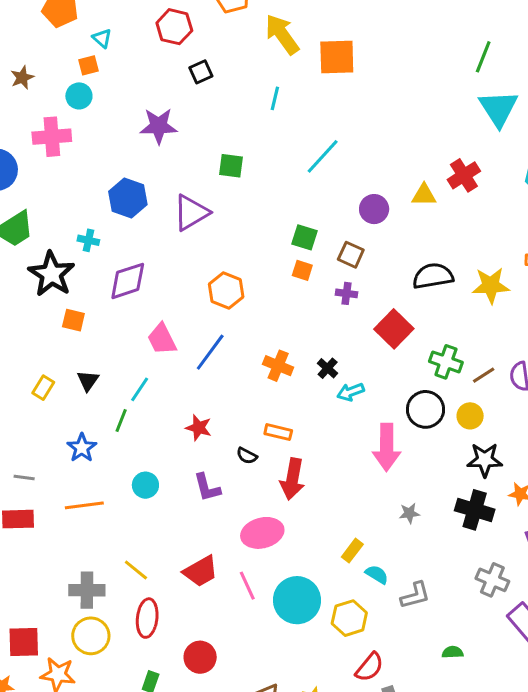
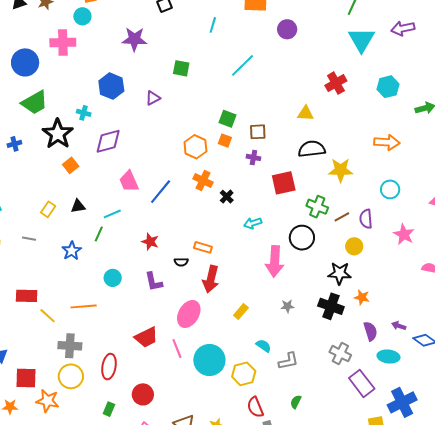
yellow triangle: (424, 195) -> (305, 113), moved
purple circle: (374, 209) -> (287, 29), moved
purple triangle: (191, 213) -> (153, 98), size x0.6
brown square: (351, 255) -> (258, 132), turned -30
yellow star: (491, 285) -> (341, 170), moved
orange hexagon: (226, 290) -> (195, 147), moved
orange square: (73, 320) -> (71, 165), turned 35
red square: (394, 329) -> (284, 183), turned 30
orange cross: (278, 366) -> (203, 180), moved
black cross: (328, 368) -> (227, 197), moved
black triangle: (88, 381) -> (78, 206), turned 42
cyan line: (140, 389) -> (112, 214), turned 30
yellow circle: (470, 416) -> (354, 246), moved
black semicircle: (247, 456) -> (181, 262), turned -32
gray line: (24, 478) -> (29, 239), moved
orange line: (84, 505) -> (84, 306), moved
pink ellipse: (262, 533) -> (189, 314), turned -48
yellow rectangle: (352, 551) -> (241, 312), moved
yellow line: (136, 570) -> (48, 316), moved
green semicircle: (453, 652) -> (296, 402), moved, turned -64
red semicircle: (369, 667) -> (255, 407), turned 115

